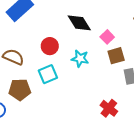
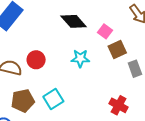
red circle: (50, 46) -> (36, 60), moved
cyan square: (48, 74) -> (53, 99), moved

